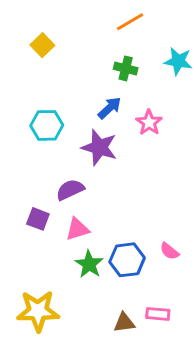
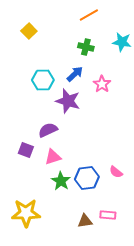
cyan hexagon: (47, 125) -> (43, 80), moved

